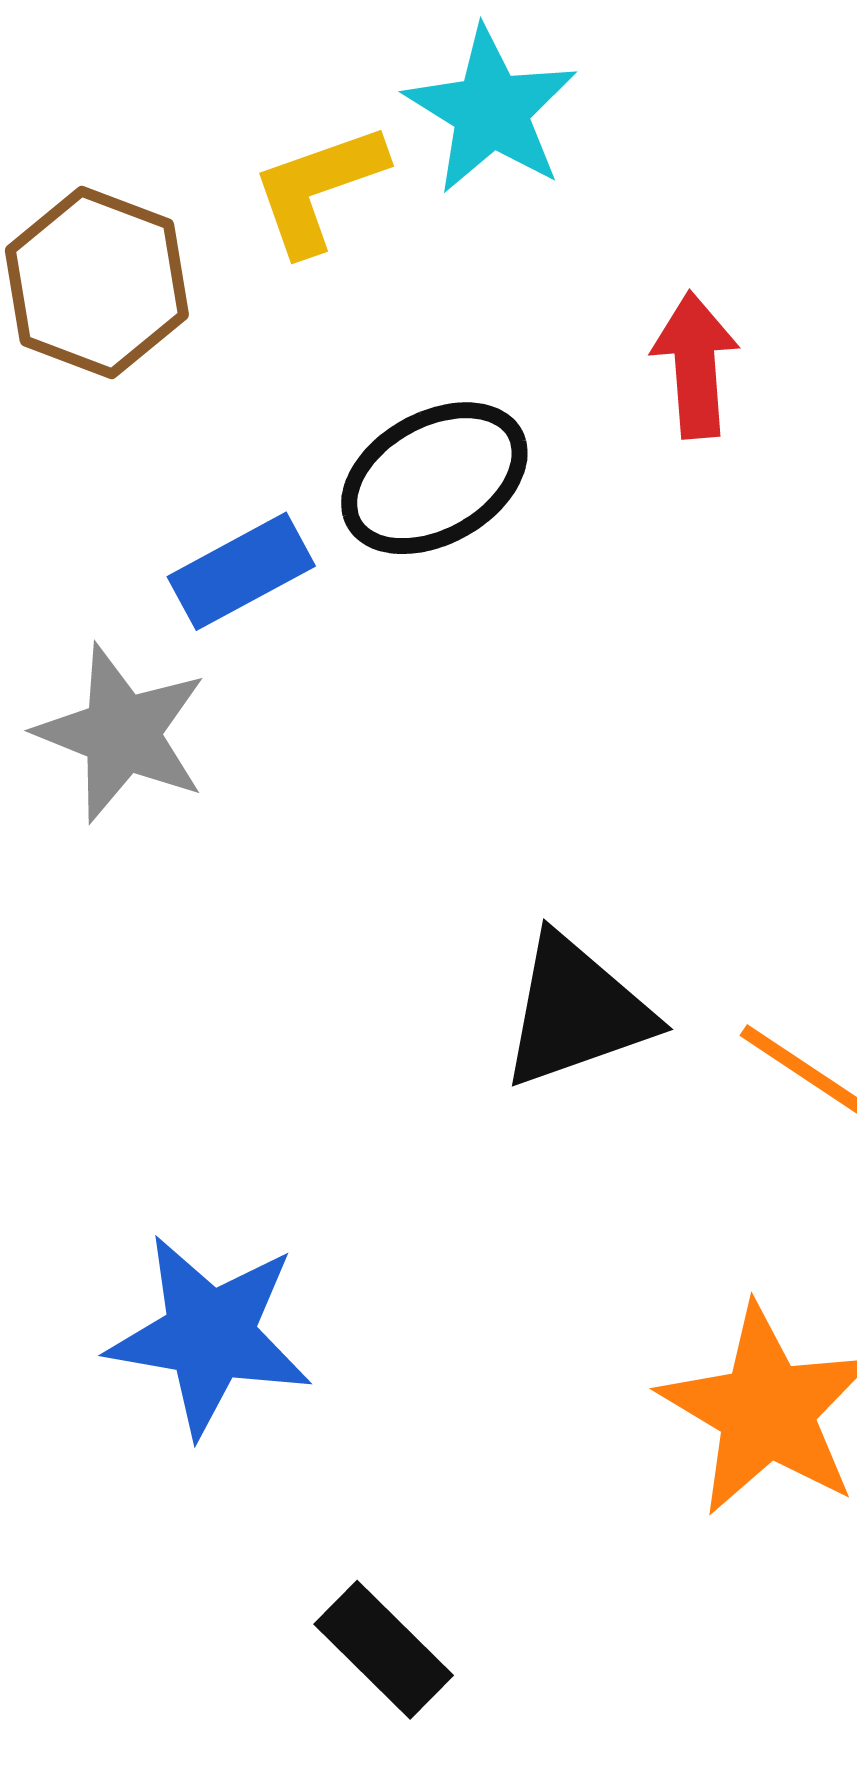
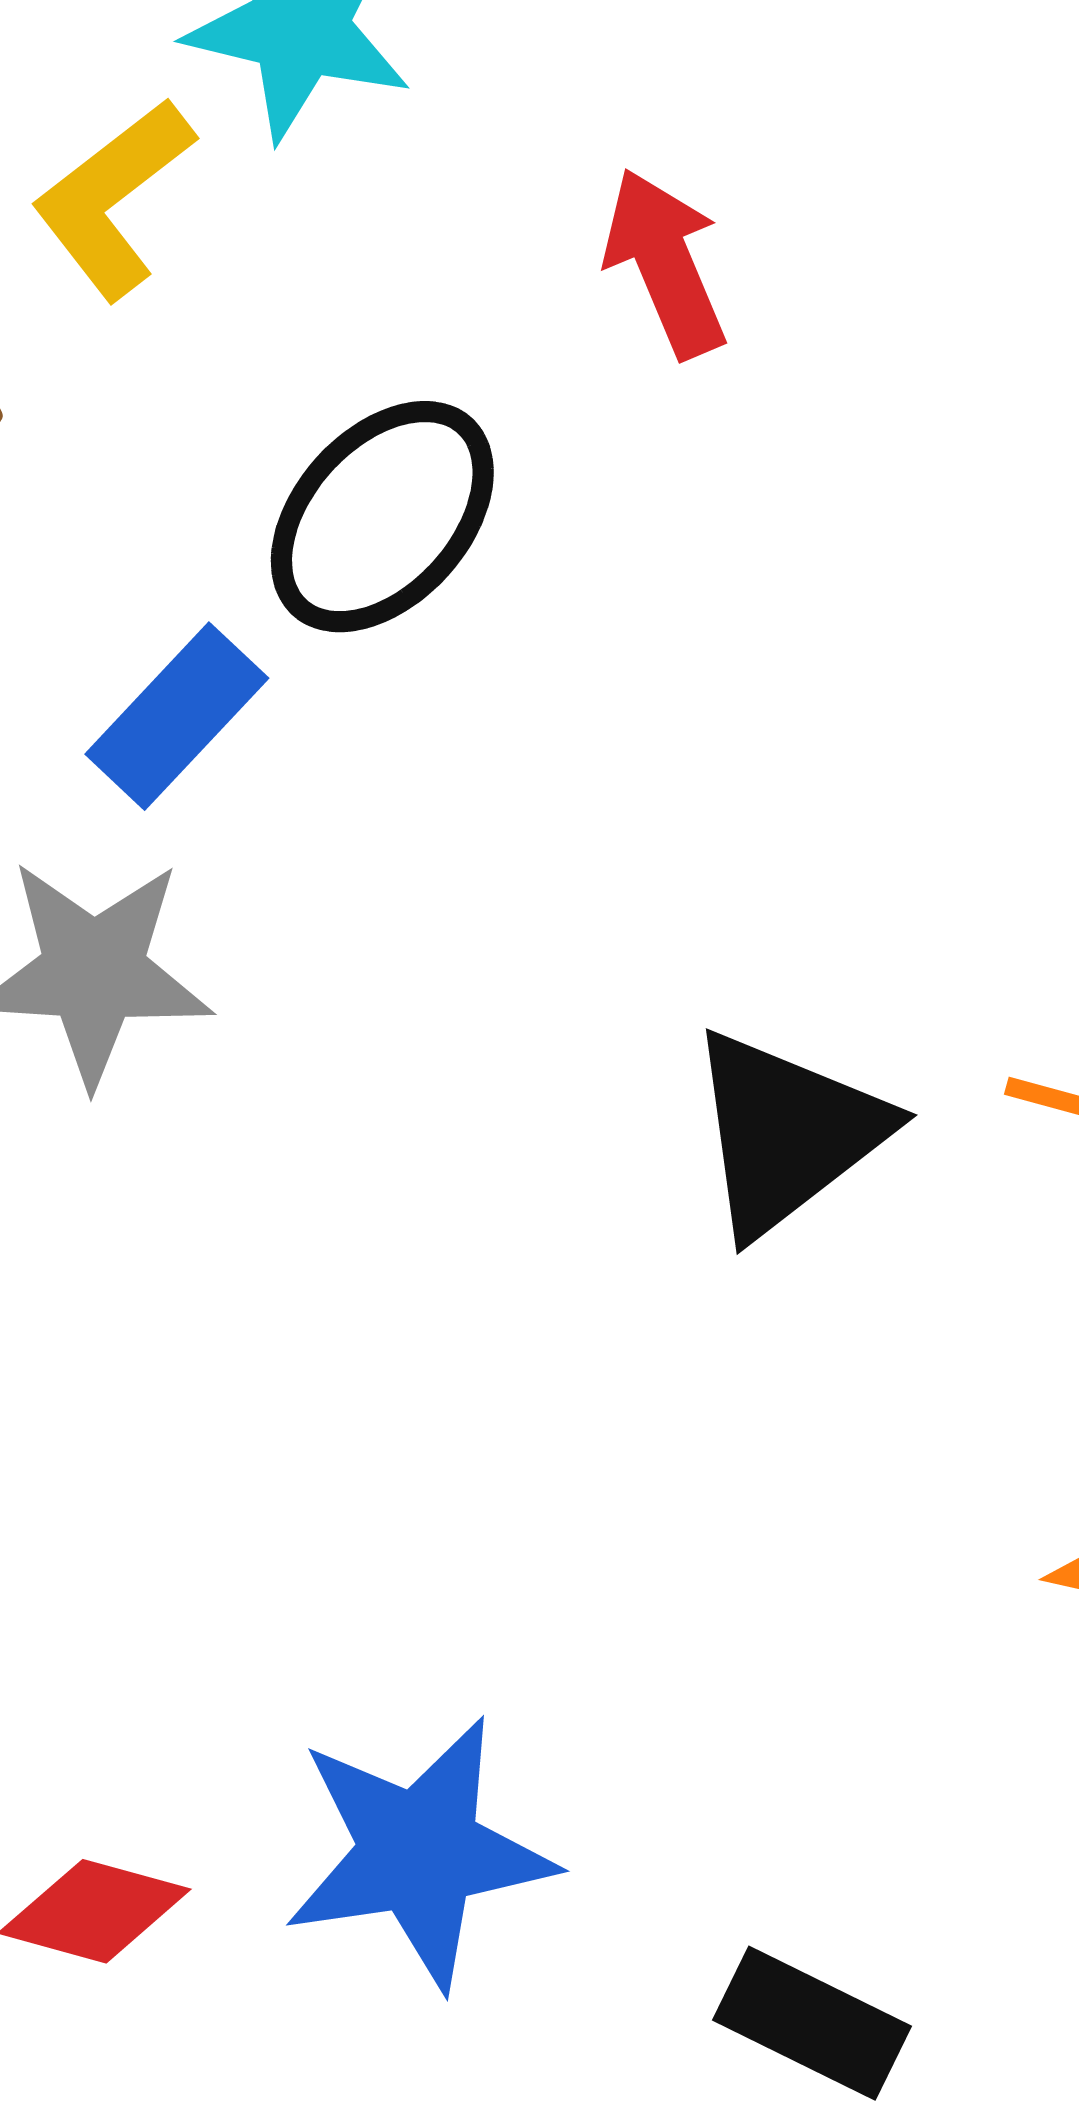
blue star: (210, 1335) -> (419, 1852), moved

